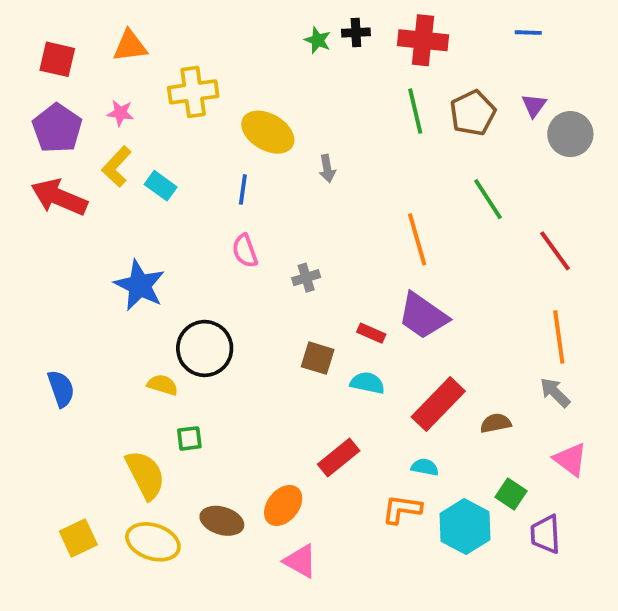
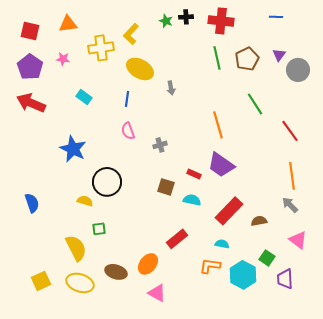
yellow L-shape: (117, 167) -> (131, 34), moved

